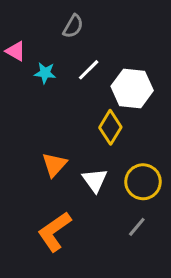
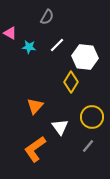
white triangle: (95, 180) -> (60, 127), moved

